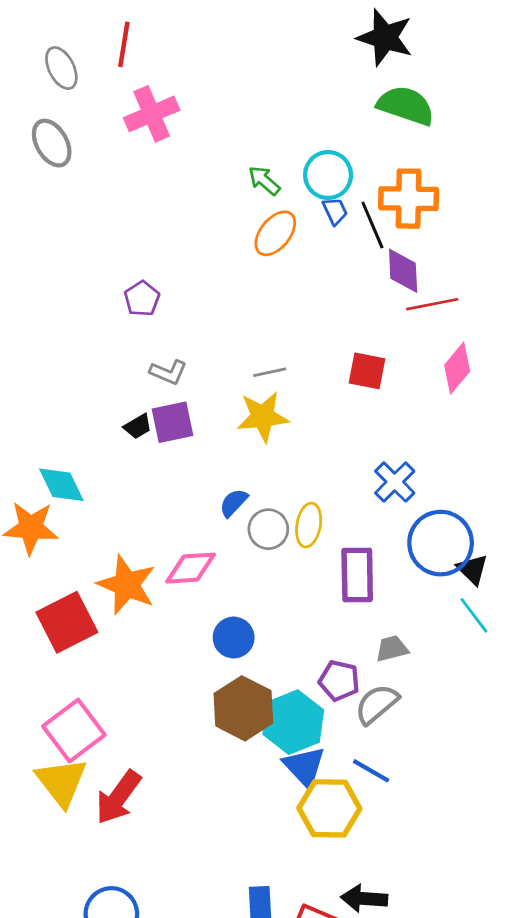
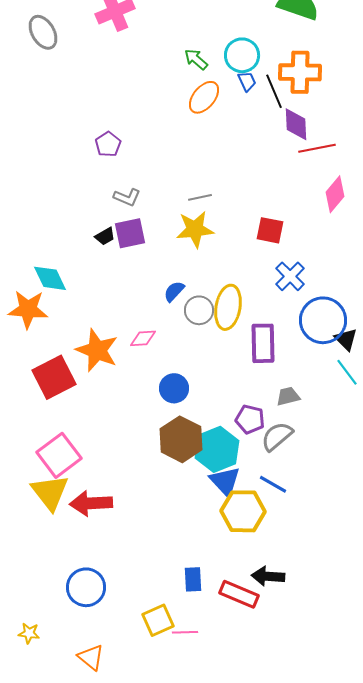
red square: (367, 371) -> (270, 230), moved
yellow ellipse: (309, 525) -> (228, 307), size x1.4
pink diamond: (191, 568) -> (143, 338), size x0.7
red arrow: (118, 797) -> (91, 503), turned 51

